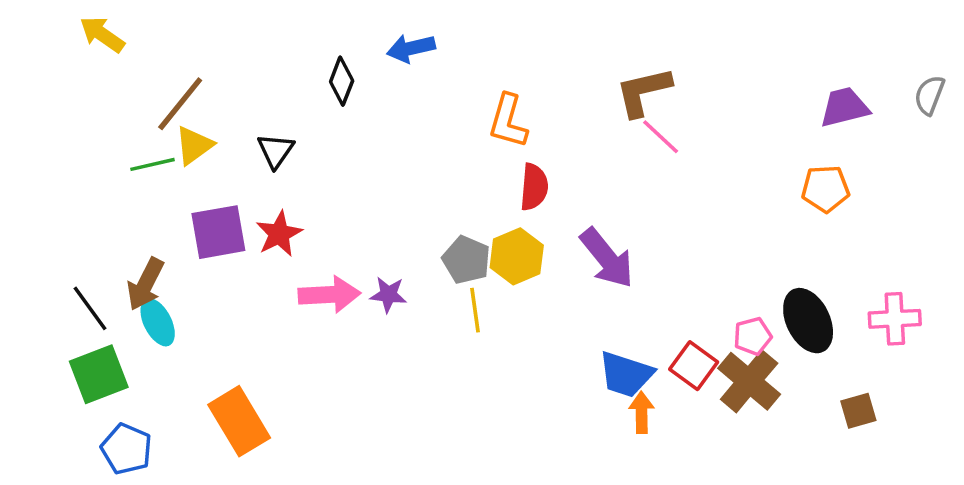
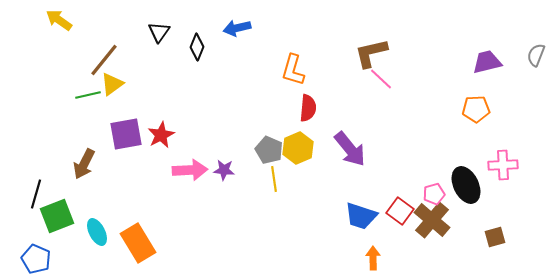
black triangle: (276, 151) -> (159, 32), moved
black line: (90, 308) -> (36, 194), moved, turned 52
pink cross: (895, 319) -> (503, 165), moved
cyan ellipse: (158, 322) -> (97, 232), moved
orange arrow: (642, 412) -> (373, 258), moved
blue pentagon: (126, 449) -> (36, 259), moved

